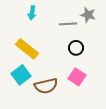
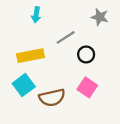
gray line: (68, 24) -> (66, 37), moved, turned -30
yellow rectangle: (27, 49) -> (30, 56), turned -50

